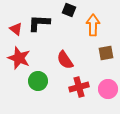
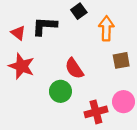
black square: (69, 10) -> (79, 11), turned 32
green circle: (38, 81) -> (60, 91), moved
red cross: (79, 87) -> (96, 112), moved

